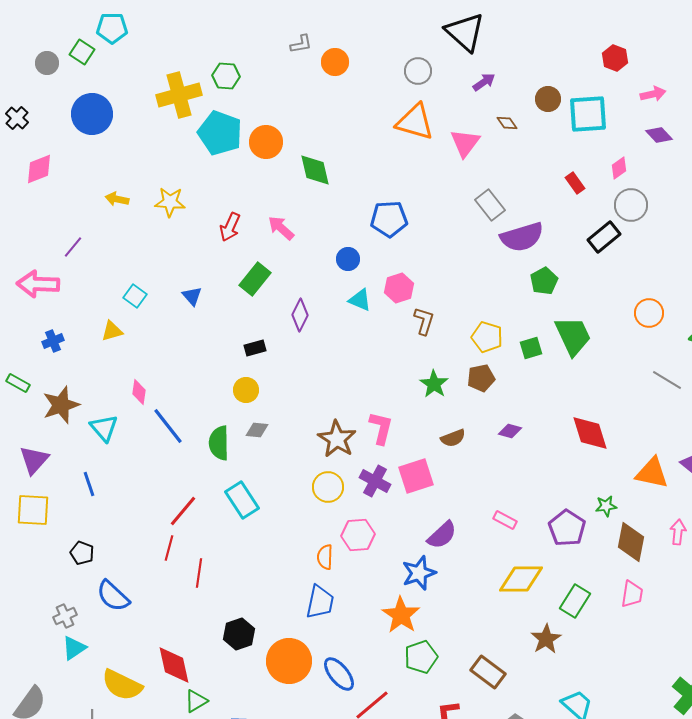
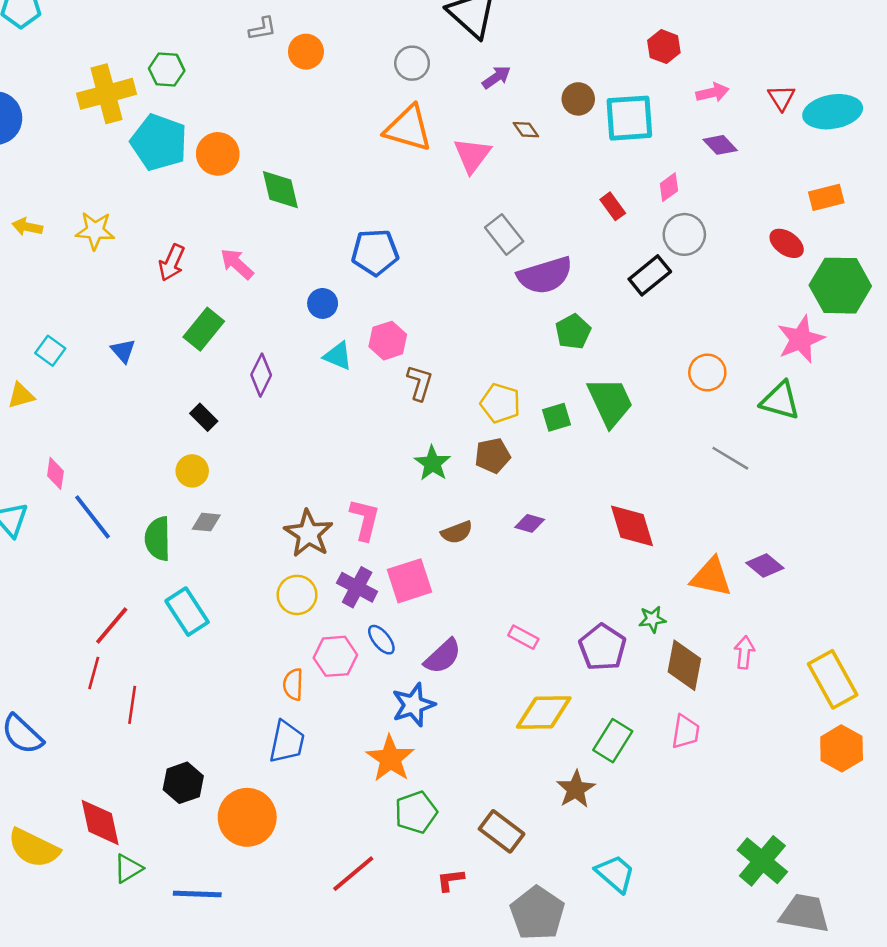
black rectangle: (255, 348) -> (204, 417), turned 60
blue ellipse: (339, 674) -> (381, 640), moved, size x0.7

